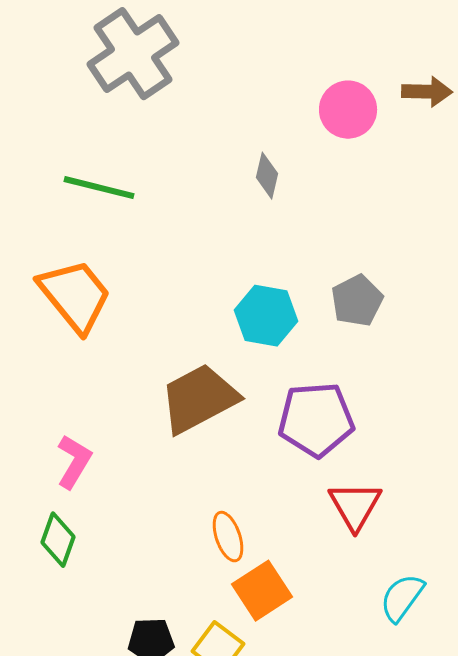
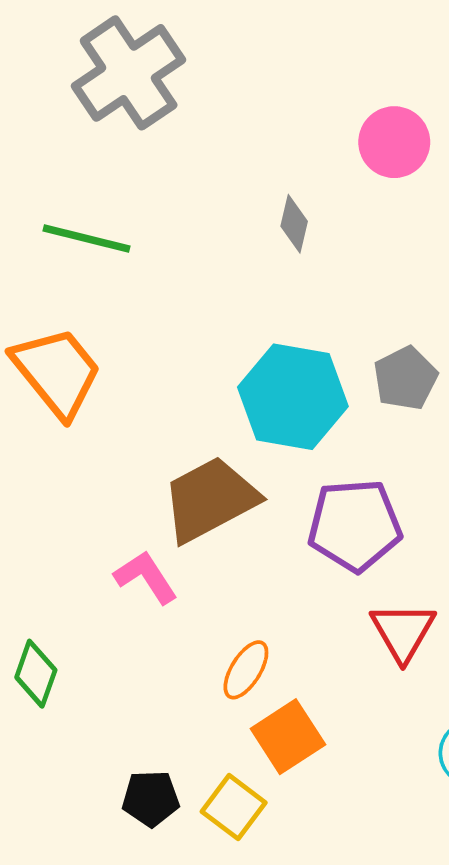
cyan hexagon: (266, 316) -> (293, 397), size x1.4
pink L-shape: (74, 462) -> (146, 577), moved, turned -64
orange ellipse: (228, 537) -> (246, 670), turned 51

